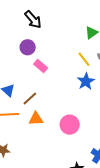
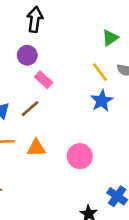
black arrow: (33, 20) -> (35, 20), turned -132
brown line: (30, 98) -> (30, 109), moved

